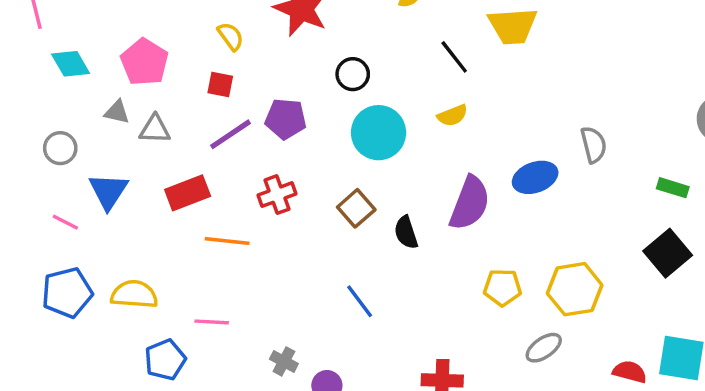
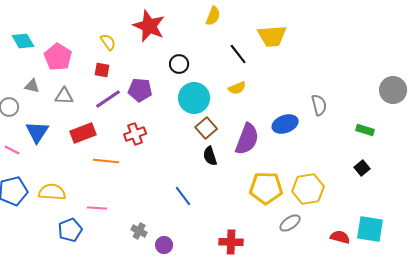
cyan diamond: (71, 64) -> (23, 41), moved
gray triangle: (117, 112) -> (32, 86), moved
brown square: (356, 208) -> (206, 128), moved
black square: (668, 253) -> (362, 168), size x0.6
yellow pentagon: (502, 287) -> (266, 188), size x1.5

